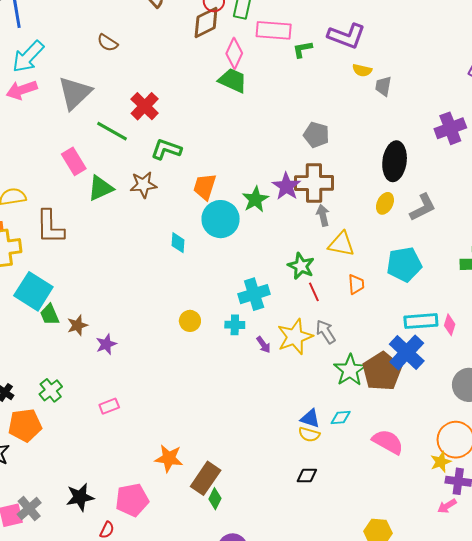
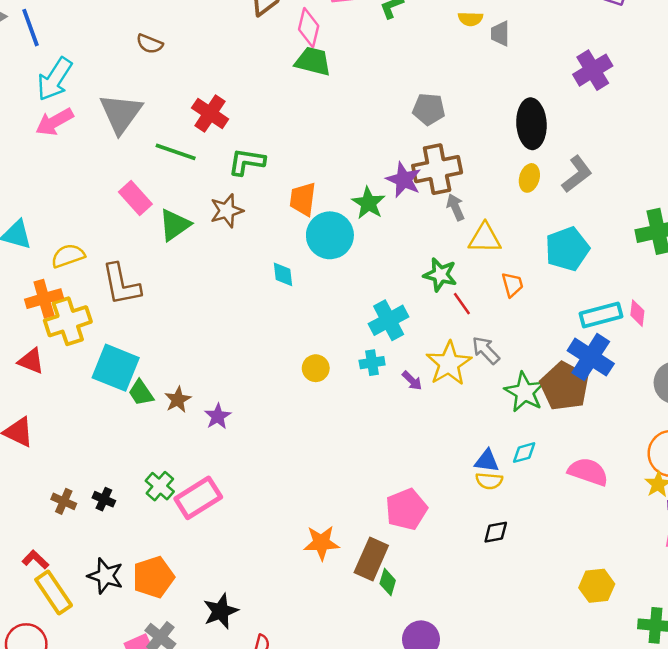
pink rectangle: (109, 406) -> (198, 498), moved, size x1.8
orange pentagon: (25, 425) -> (153, 577), moved
pink pentagon: (132, 500) -> (406, 509), moved

